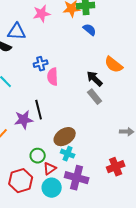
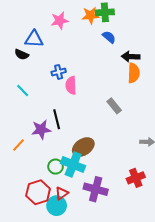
orange semicircle: (114, 65) -> (134, 73), turned -126
black arrow: (95, 79) -> (131, 57), moved, turned -42
cyan cross: (68, 154) -> (73, 165), moved, size x1.6
red triangle: (50, 169) -> (62, 193), moved
cyan circle: (52, 188) -> (57, 206), moved

